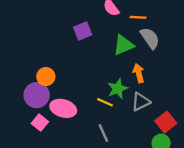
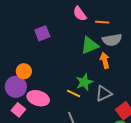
purple square: (83, 31) -> (42, 33), moved
gray semicircle: (150, 38) -> (112, 40), turned 114
orange arrow: (139, 73) -> (105, 60), moved

